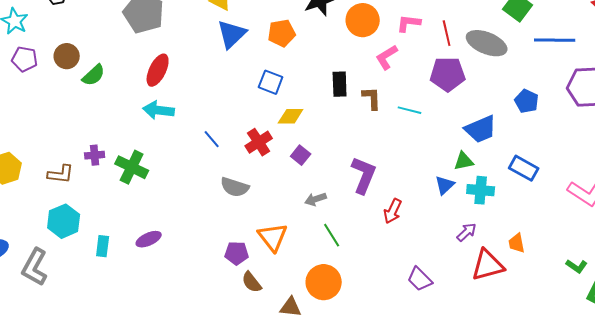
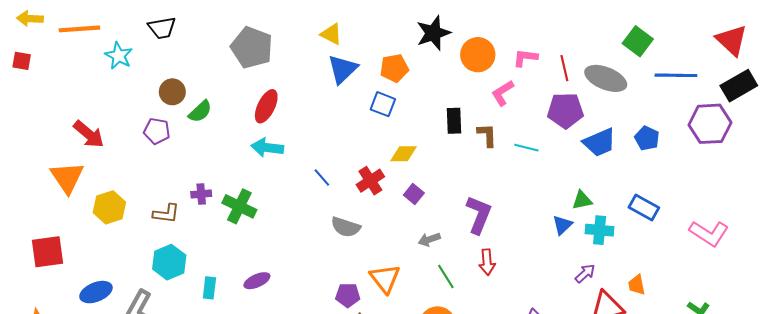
purple pentagon: (25, 59) -> (157, 131), moved
blue square: (271, 82) -> (383, 104), moved
blue trapezoid: (481, 129) -> (600, 142), moved
red arrow: (393, 211) -> (487, 262), moved, turned -30

